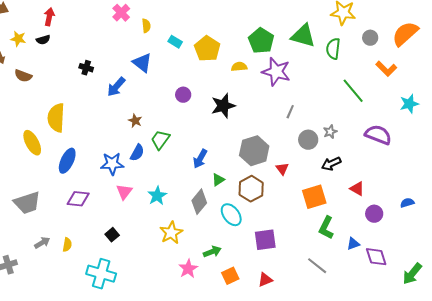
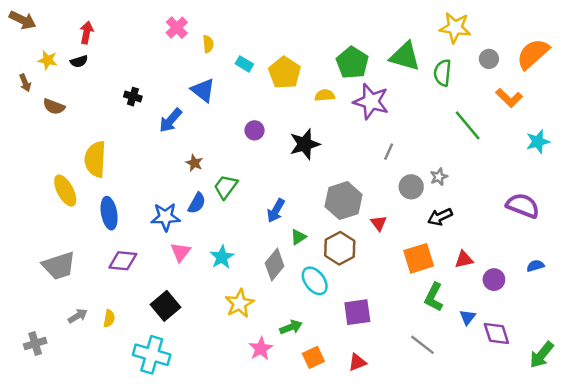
purple semicircle: (378, 135) -> (523, 206), moved
blue ellipse: (67, 161) -> (109, 213), turned -35
red triangle: (357, 189) -> (464, 260), moved, turned -42
black square: (112, 235) -> (165, 306), size x1.6
blue triangle: (353, 244) -> (468, 317), turned -32

